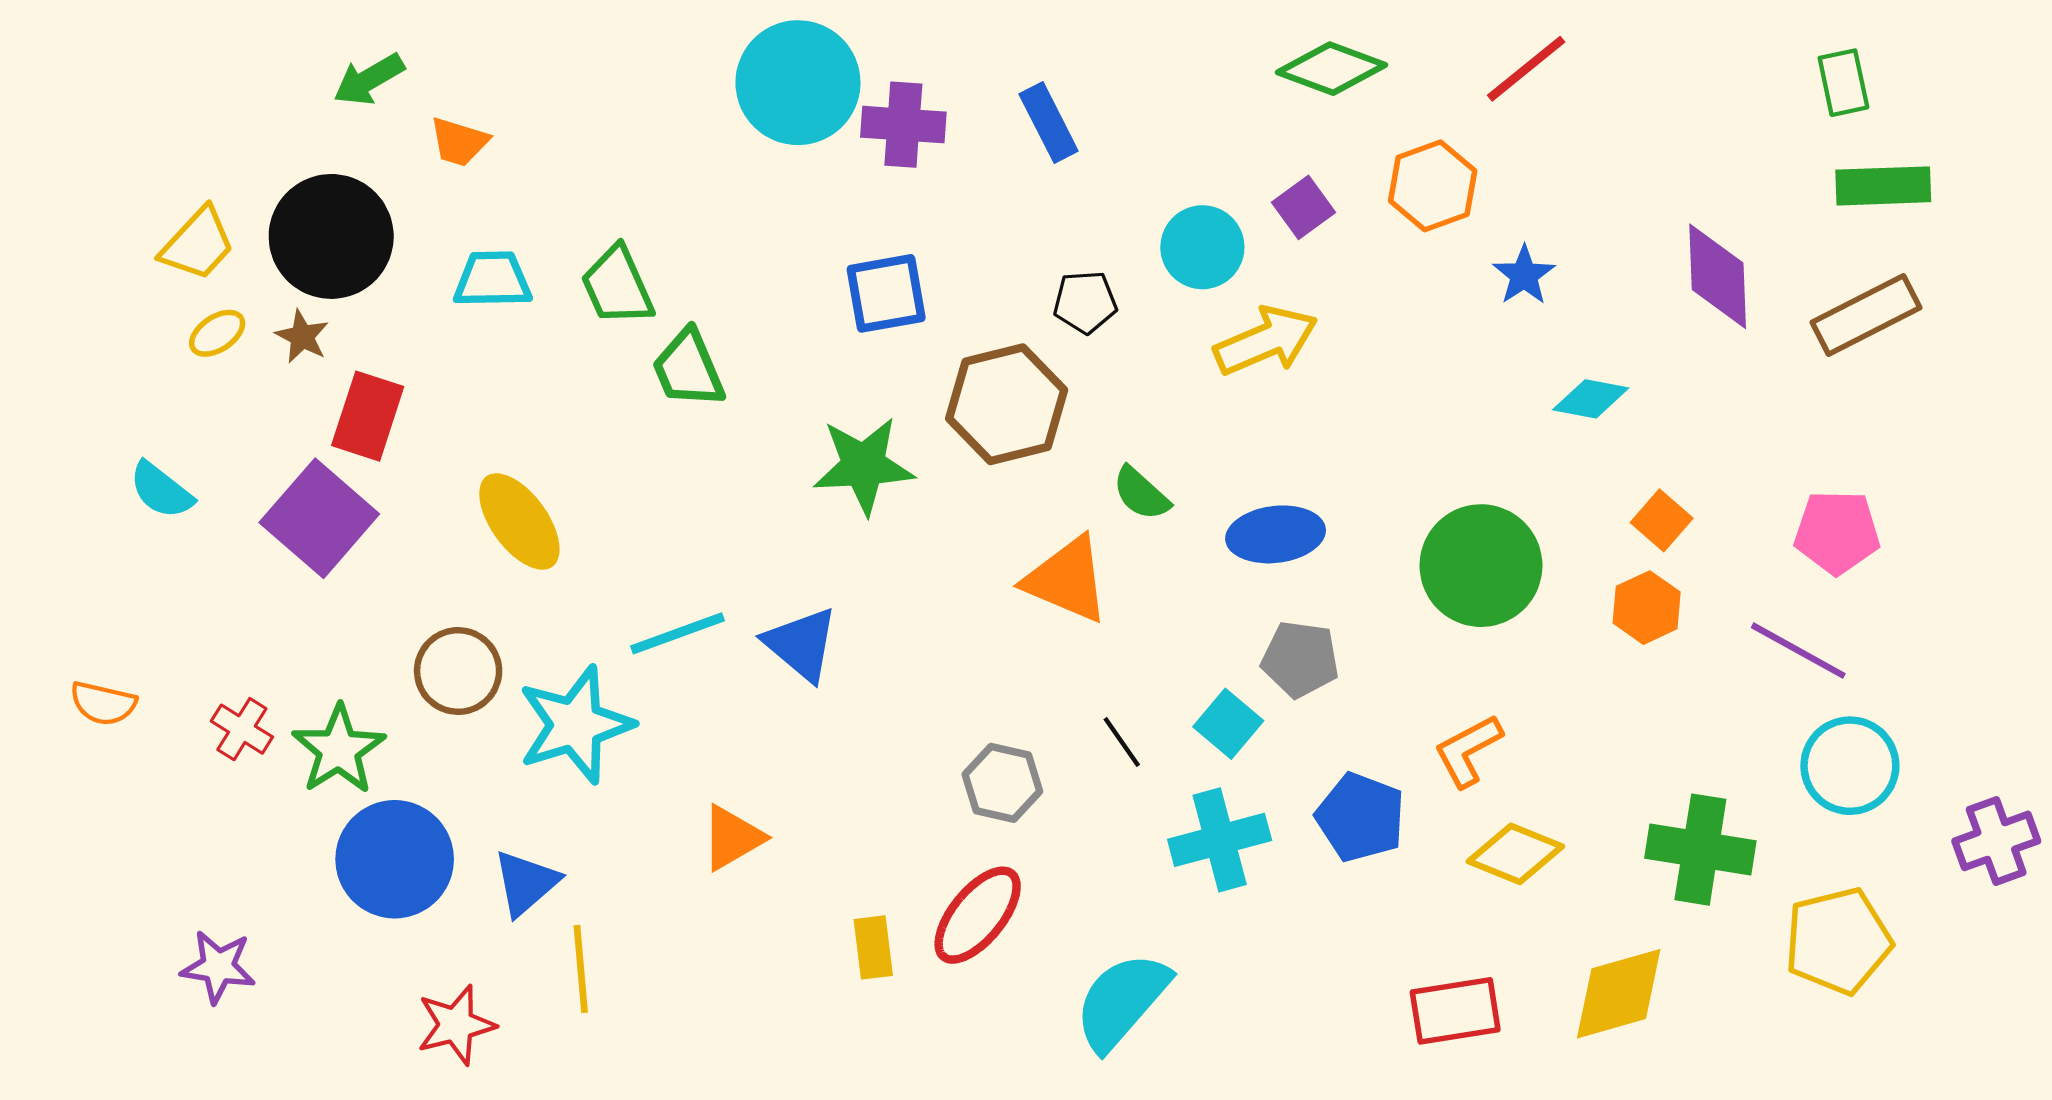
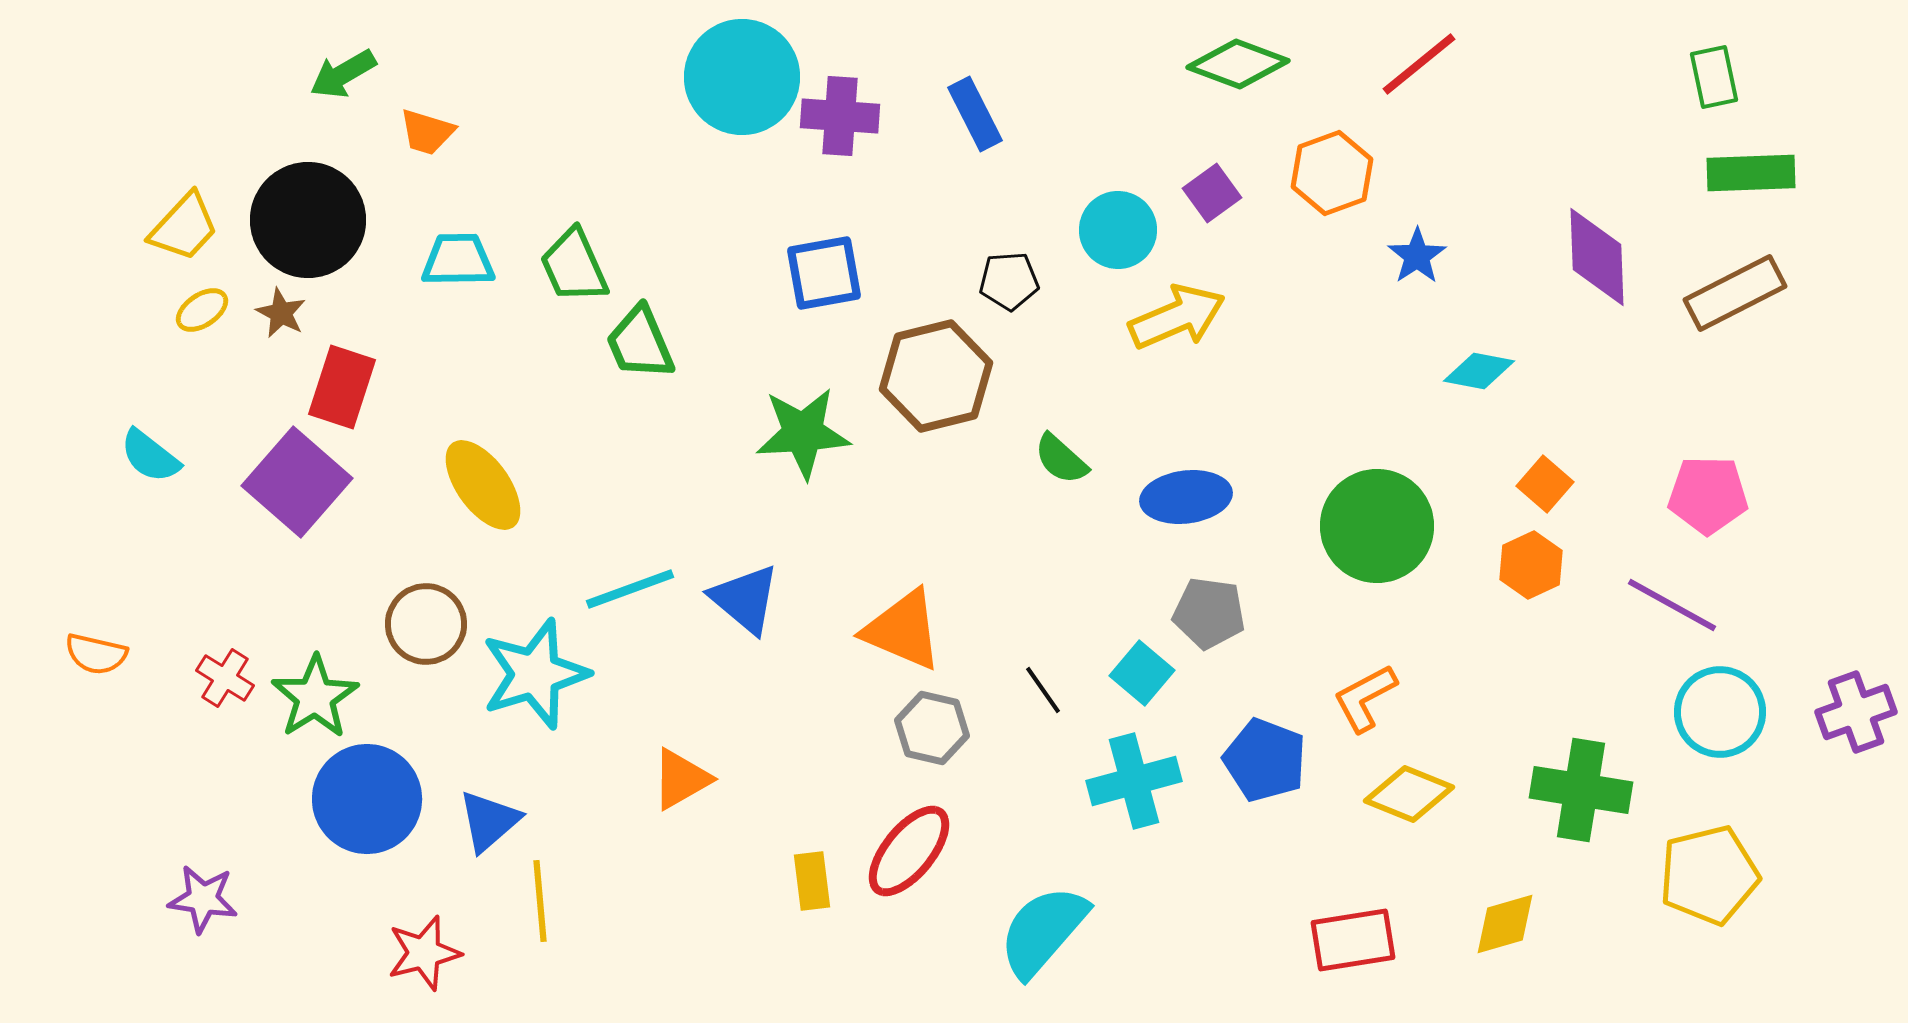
orange triangle: (1067, 580) -> (903, 630), moved
purple cross: (1996, 841) -> (1856, 712), moved
yellow diamond: (1619, 994) -> (1505, 924), size x0.7

